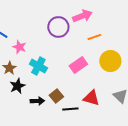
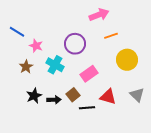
purple circle: (58, 27) -> (75, 44), moved
pink rectangle: (78, 65) -> (89, 74), moved
black star: (17, 86) -> (34, 96), moved

